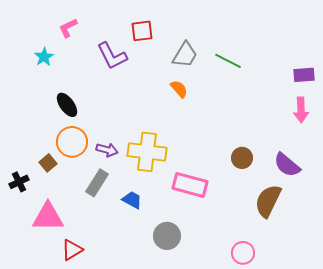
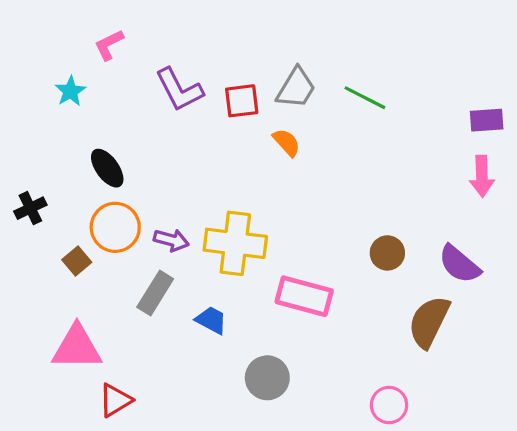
red square: (142, 31) -> (242, 101), moved
black cross: (19, 182) -> (30, 208), moved

